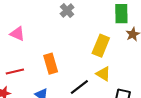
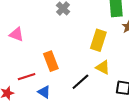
red line: (15, 72) -> (27, 77), moved

